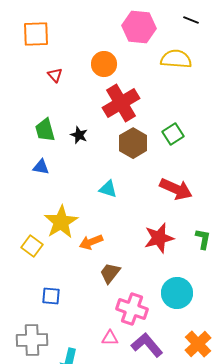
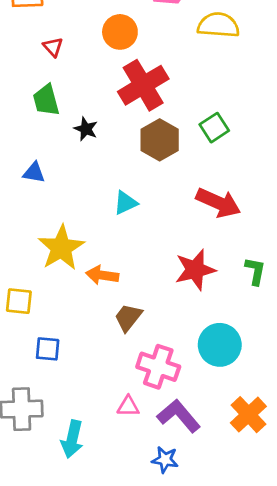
green trapezoid: (45, 130) -> (46, 100), moved
cyan triangle: (108, 189) -> (125, 203), turned -42
orange arrow: (91, 242) -> (102, 275), turned 30
yellow square: (32, 246) -> (19, 301), moved, turned -30

